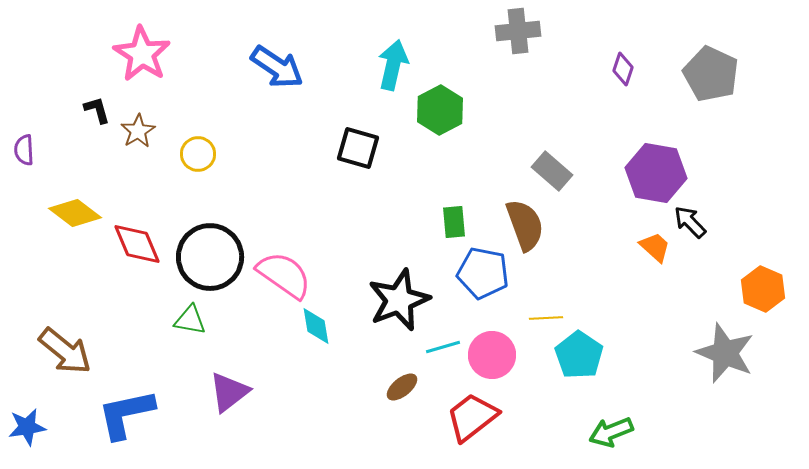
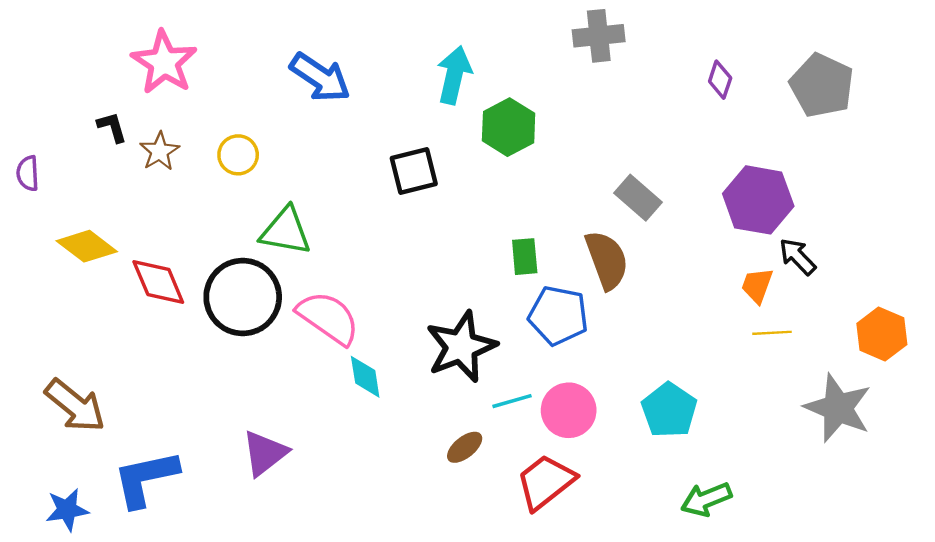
black square: (358, 148) -> (414, 171), turned -30
yellow circle: (198, 154) -> (238, 155), moved
orange trapezoid: (655, 247) -> (757, 285), turned -112
yellow line: (546, 318) -> (772, 333), moved
green triangle: (190, 320) -> (285, 231), moved, size x1.4
blue star: (27, 427) -> (67, 510), moved

